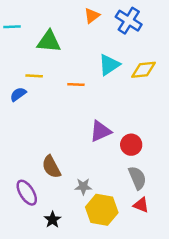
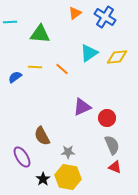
yellow line: (34, 76) -> (35, 67), moved
orange line: (76, 84) -> (62, 69), turned 40
yellow hexagon: (102, 210) -> (68, 177), moved

